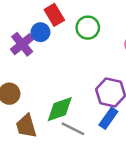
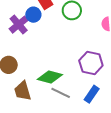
green diamond: (60, 109) -> (50, 77), turned 35
blue rectangle: (108, 118) -> (92, 94), moved

